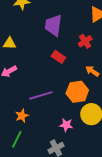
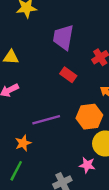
pink star: (66, 125) -> (87, 165), moved

